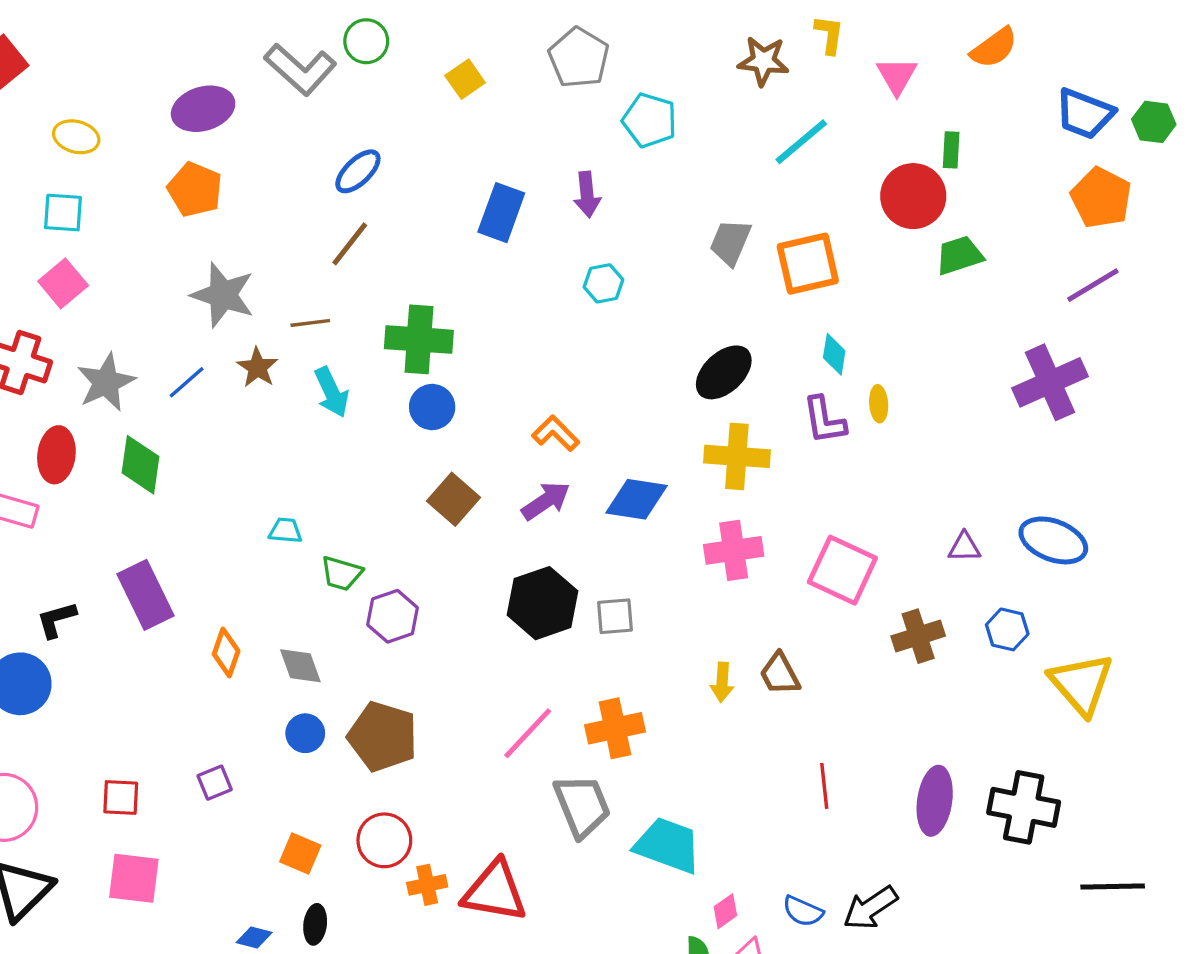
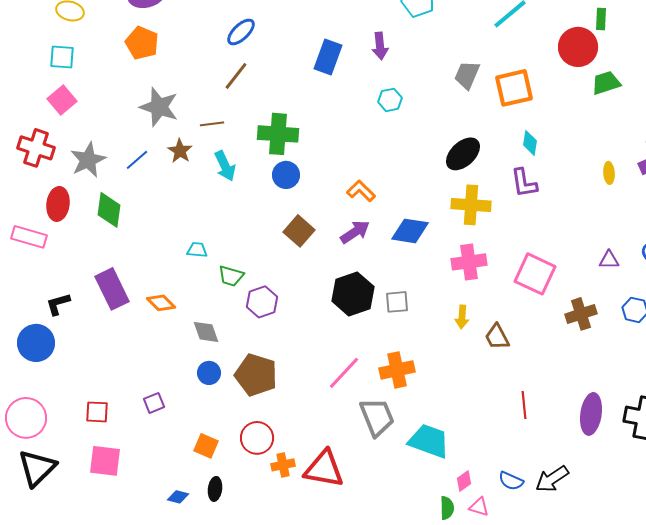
yellow ellipse: (879, 404) -> (609, 173), moved
orange diamond: (226, 652) -> (161, 303), moved, turned -64
yellow arrow: (722, 682) -> (462, 317), moved

